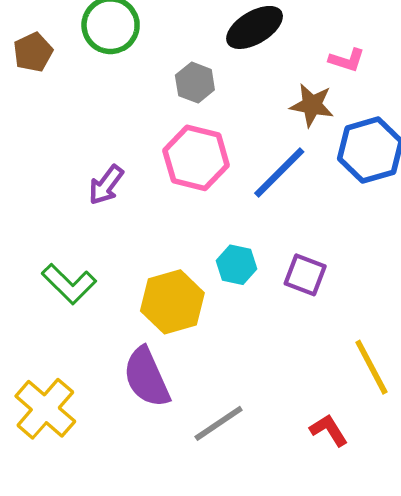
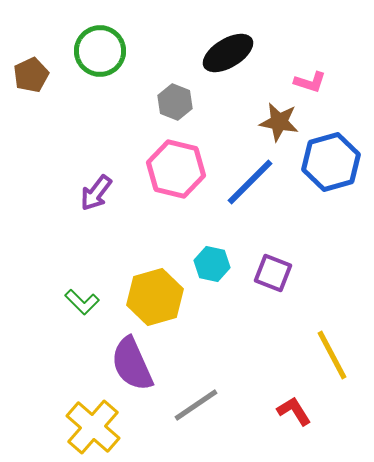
green L-shape: (69, 284) -> (82, 302), moved, size x0.7
yellow cross: (45, 409) -> (93, 427), moved

